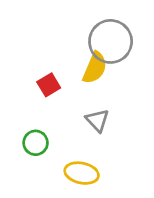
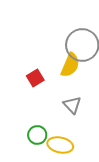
green circle: (36, 143) -> (37, 135), moved

